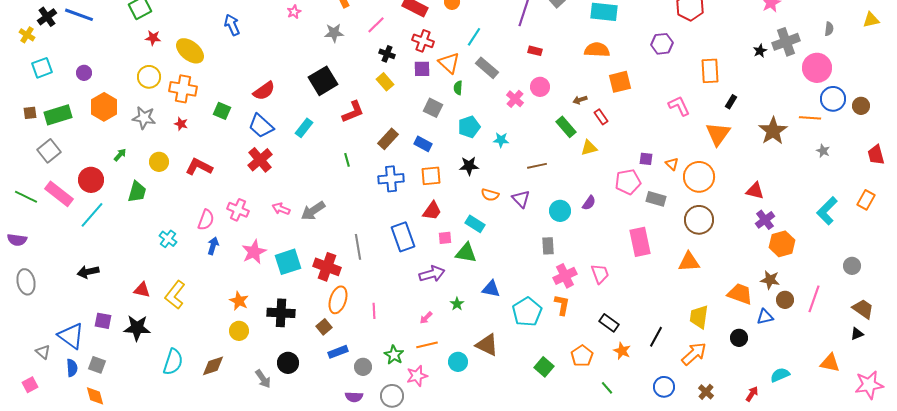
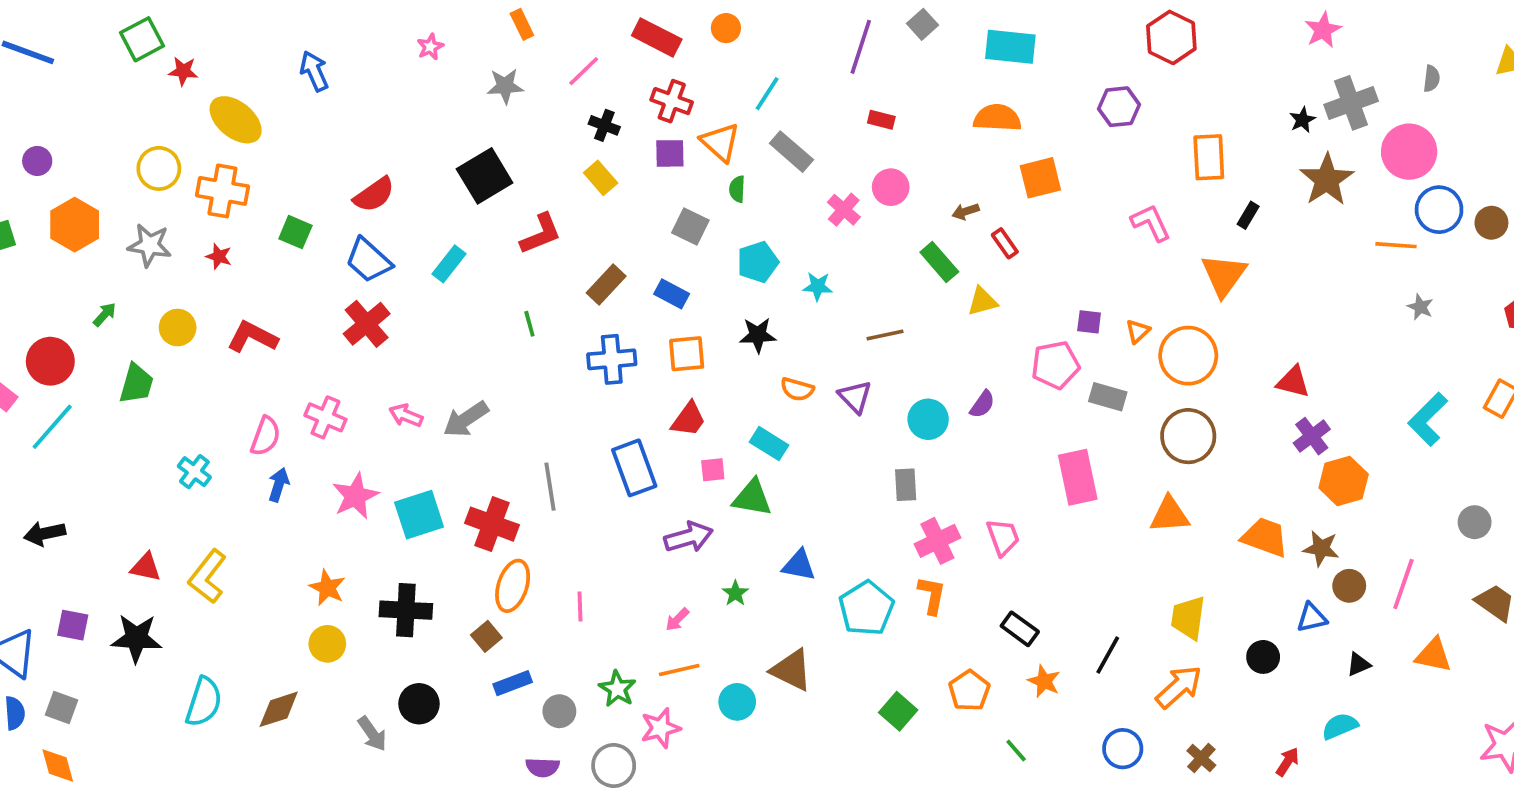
red star: (153, 38) -> (183, 71), moved
brown star: (773, 131) -> (1327, 180), moved
orange triangle: (672, 164) -> (1138, 331), turned 32
orange trapezoid: (740, 294) -> (1265, 537), moved
black triangle: (857, 334) -> (1359, 664), moved
orange triangle: (830, 363) -> (1433, 655), moved

